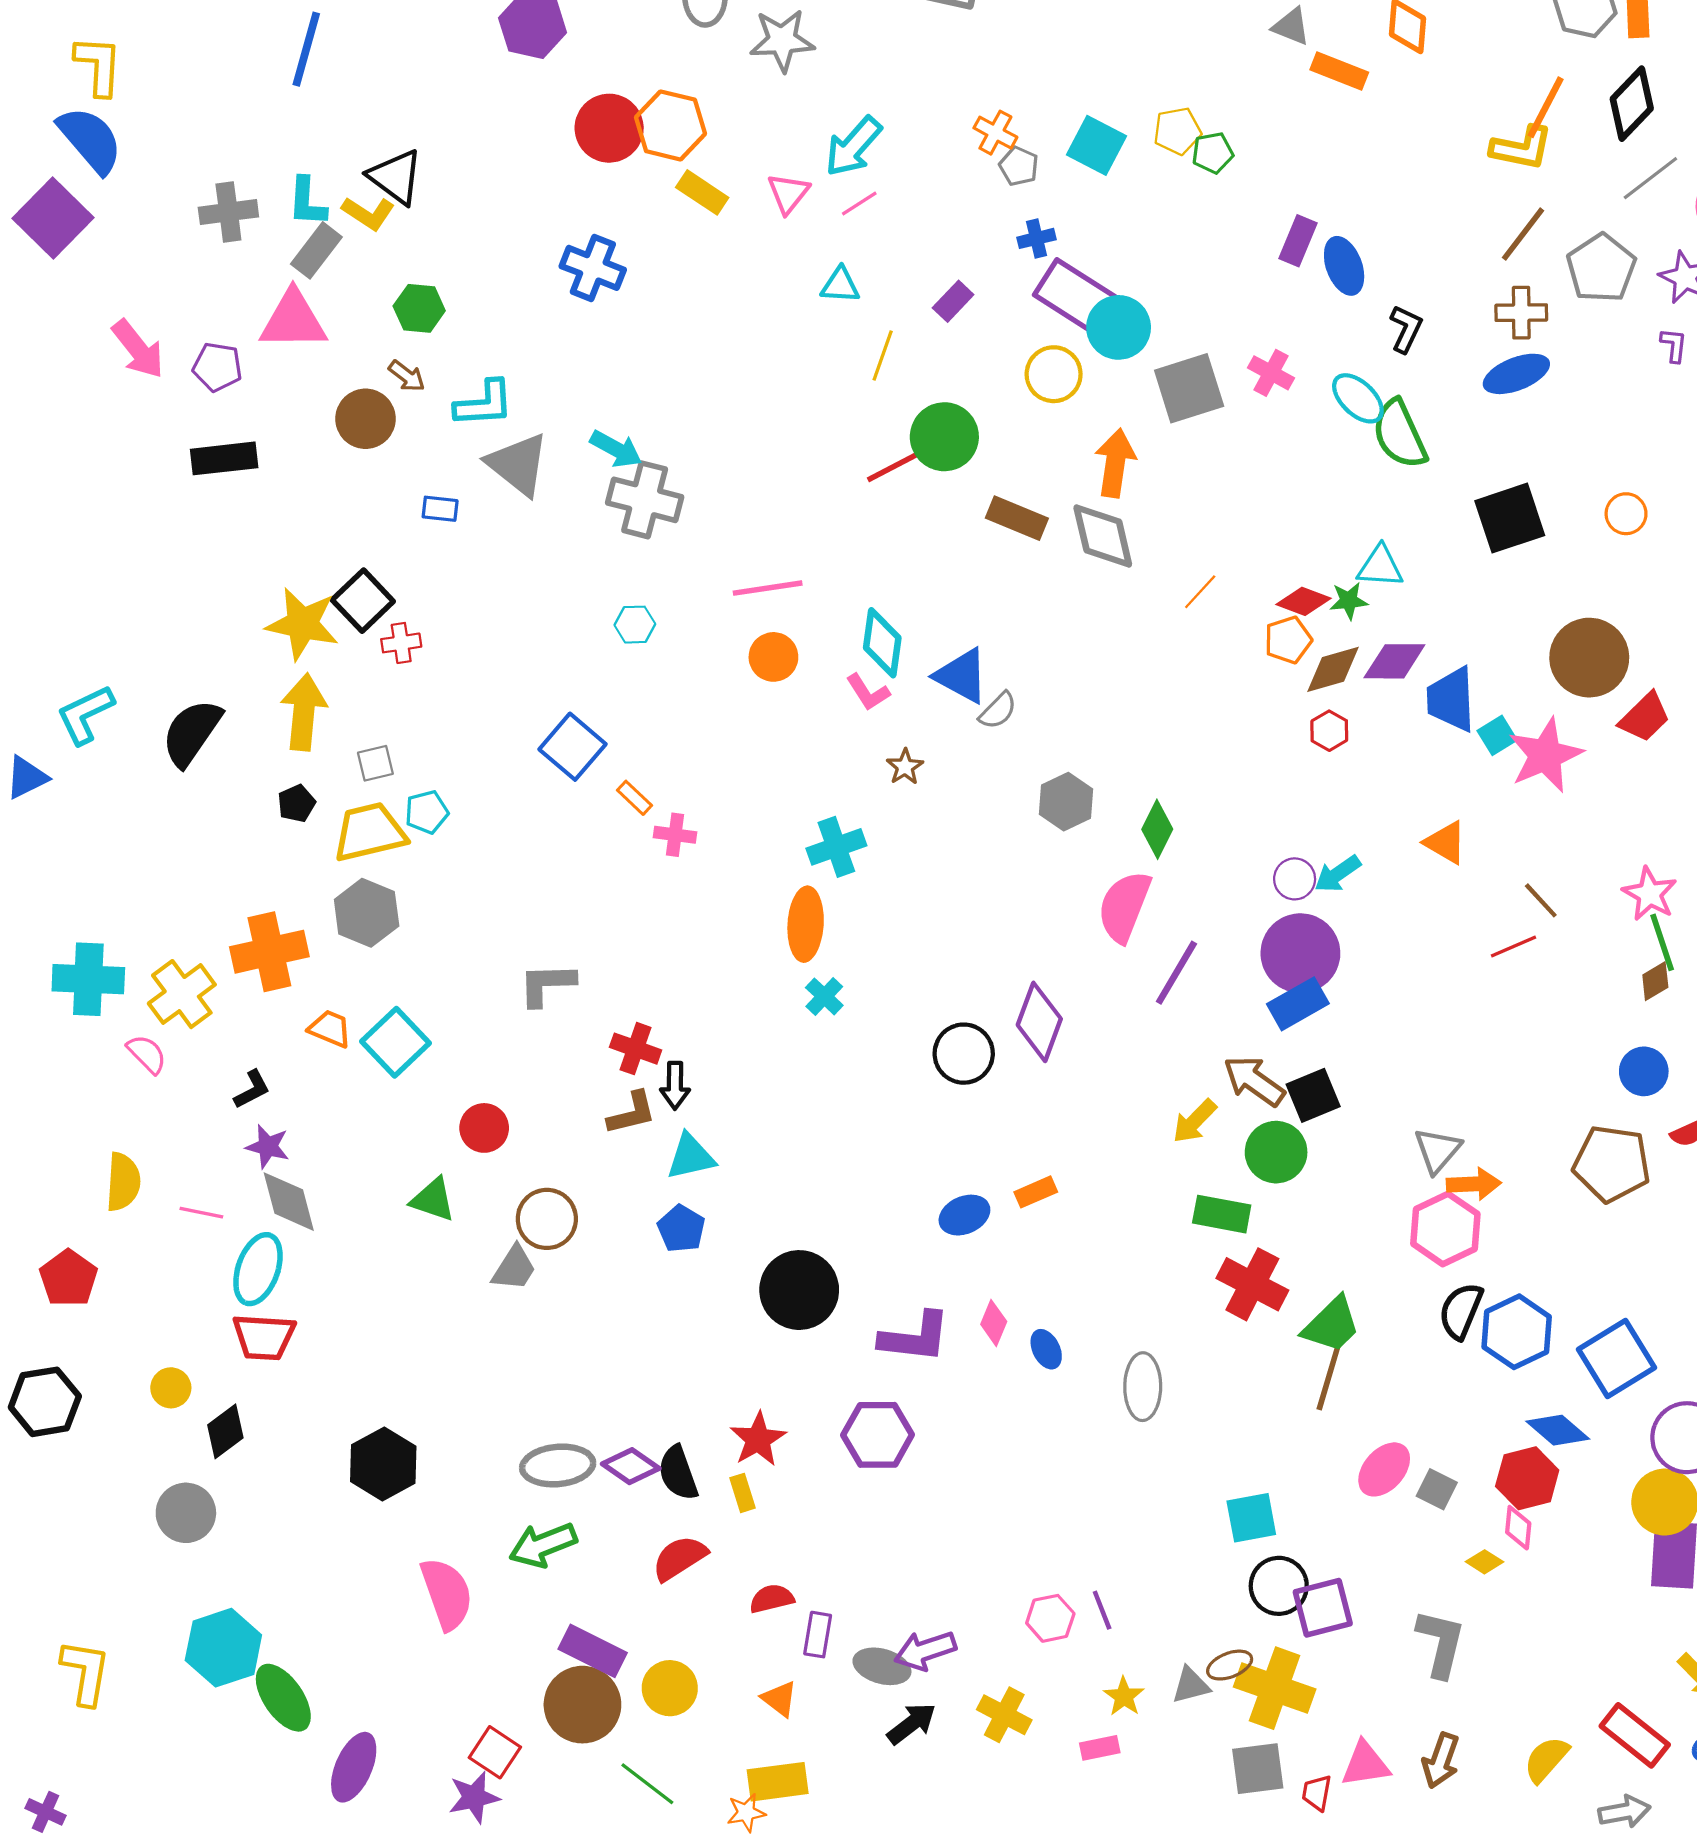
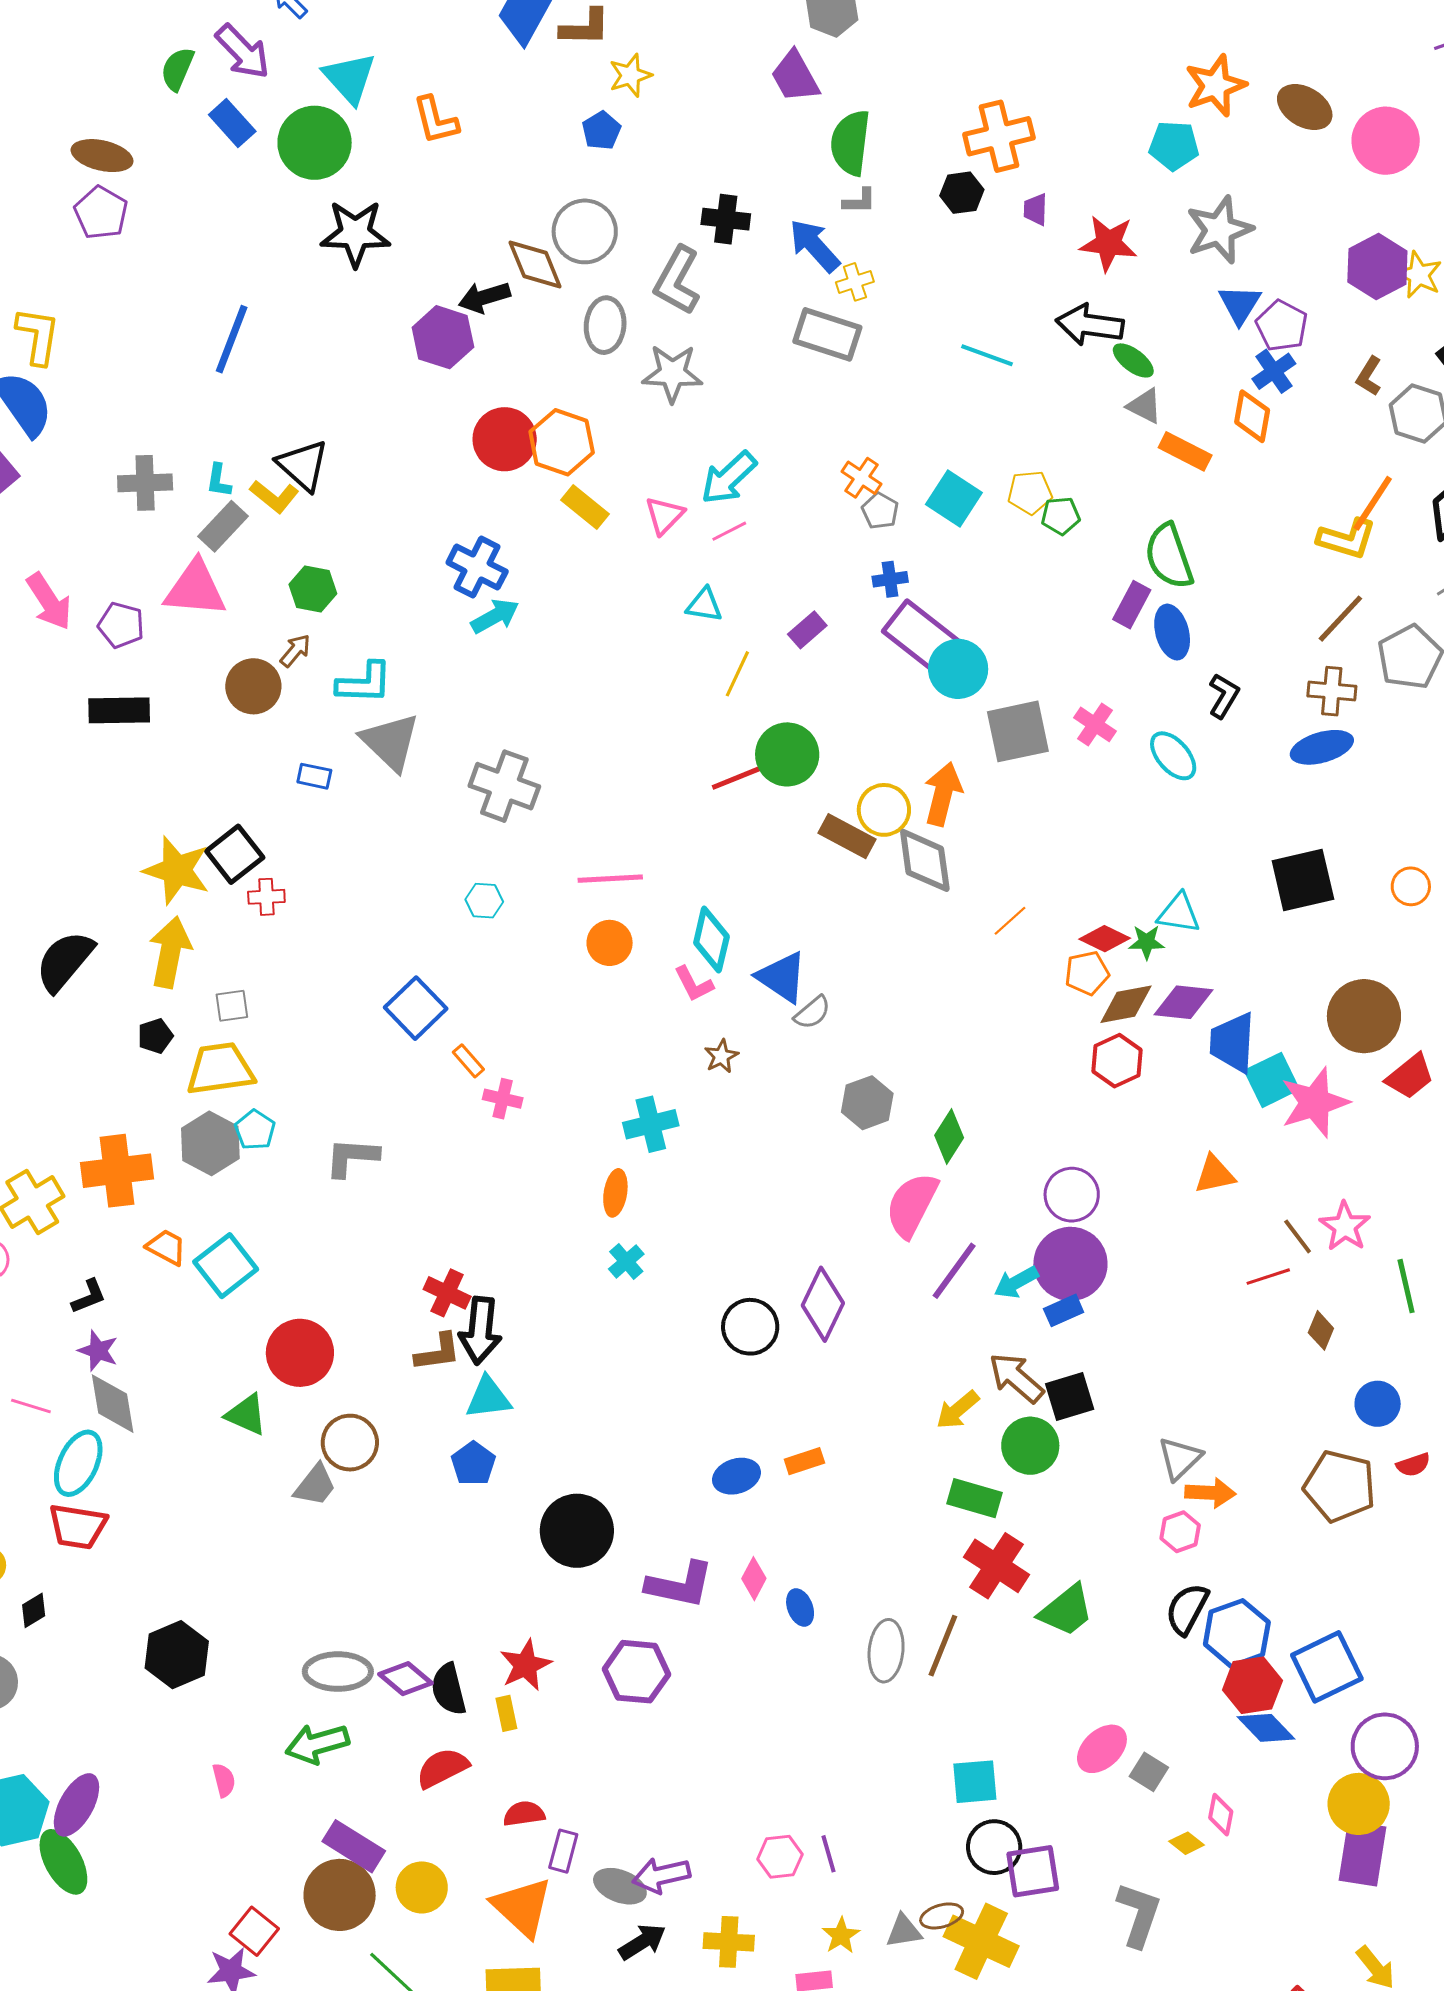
cyan L-shape: (307, 202) -> (219, 481), size x0.7
yellow circle: (1054, 374) -> (884, 810), moved
brown arrow: (407, 376) -> (295, 650), turned -93
green semicircle: (1400, 434) -> (1169, 556), moved
cyan arrow: (616, 449) -> (495, 616), moved, turned -63
red hexagon: (1329, 731) -> (1117, 1061), size x1.4
cyan square: (1497, 735) -> (1272, 1080), size x1.5
cyan pentagon: (427, 812) -> (255, 1130), moved, turned -30
orange triangle: (1446, 843) -> (1215, 1174), turned -48
cyan arrow: (1338, 874) -> (1016, 1282), moved
purple circle: (1295, 879) -> (1072, 1195), size x1.4
pink star: (1650, 894) -> (1345, 1226), moved
orange ellipse: (806, 924) -> (615, 1193), size x0.7
brown diamond: (1655, 981) -> (1321, 1330), moved, turned -42
gray L-shape: (547, 984) -> (352, 1157), moved
blue rectangle: (1298, 1004) -> (1064, 1310), size x0.7
black arrow: (675, 1086) -> (480, 1331), size x1.5
red circle: (484, 1128) -> (300, 1353), size x1.5
pink hexagon: (1445, 1229) -> (1180, 1532), size x0.6
brown line: (1329, 1376) -> (943, 1646), moved
black diamond: (225, 1431) -> (34, 1610), size x0.7
red hexagon: (1527, 1478) -> (1252, 1685), moved
pink semicircle: (447, 1594) -> (224, 1780), size x0.5
orange triangle: (779, 1699) -> (522, 1907), size x1.8
yellow cross: (1004, 1715) -> (729, 1942), turned -30
purple ellipse: (354, 1767) -> (76, 1805), moved

